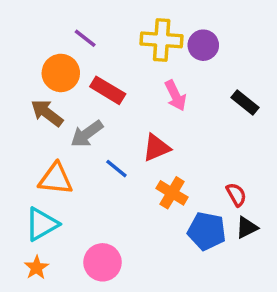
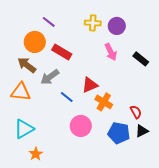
yellow cross: (162, 40) -> (93, 23), size x0.7
pink arrow: (175, 96) -> (111, 52), moved
orange triangle: (56, 179) -> (21, 92), moved
orange cross: (172, 193) -> (104, 102), moved
pink circle: (103, 262) -> (81, 126), moved
orange star: (36, 268) -> (36, 154), moved

